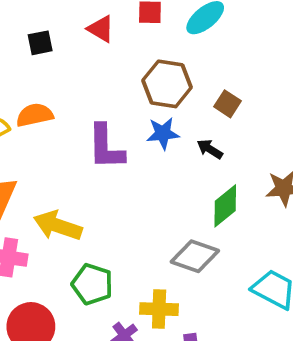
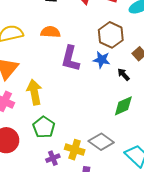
orange semicircle: (35, 115) -> (50, 32), moved
yellow arrow: (58, 226) -> (34, 92), turned 45
gray diamond: (195, 256) -> (101, 142), moved

